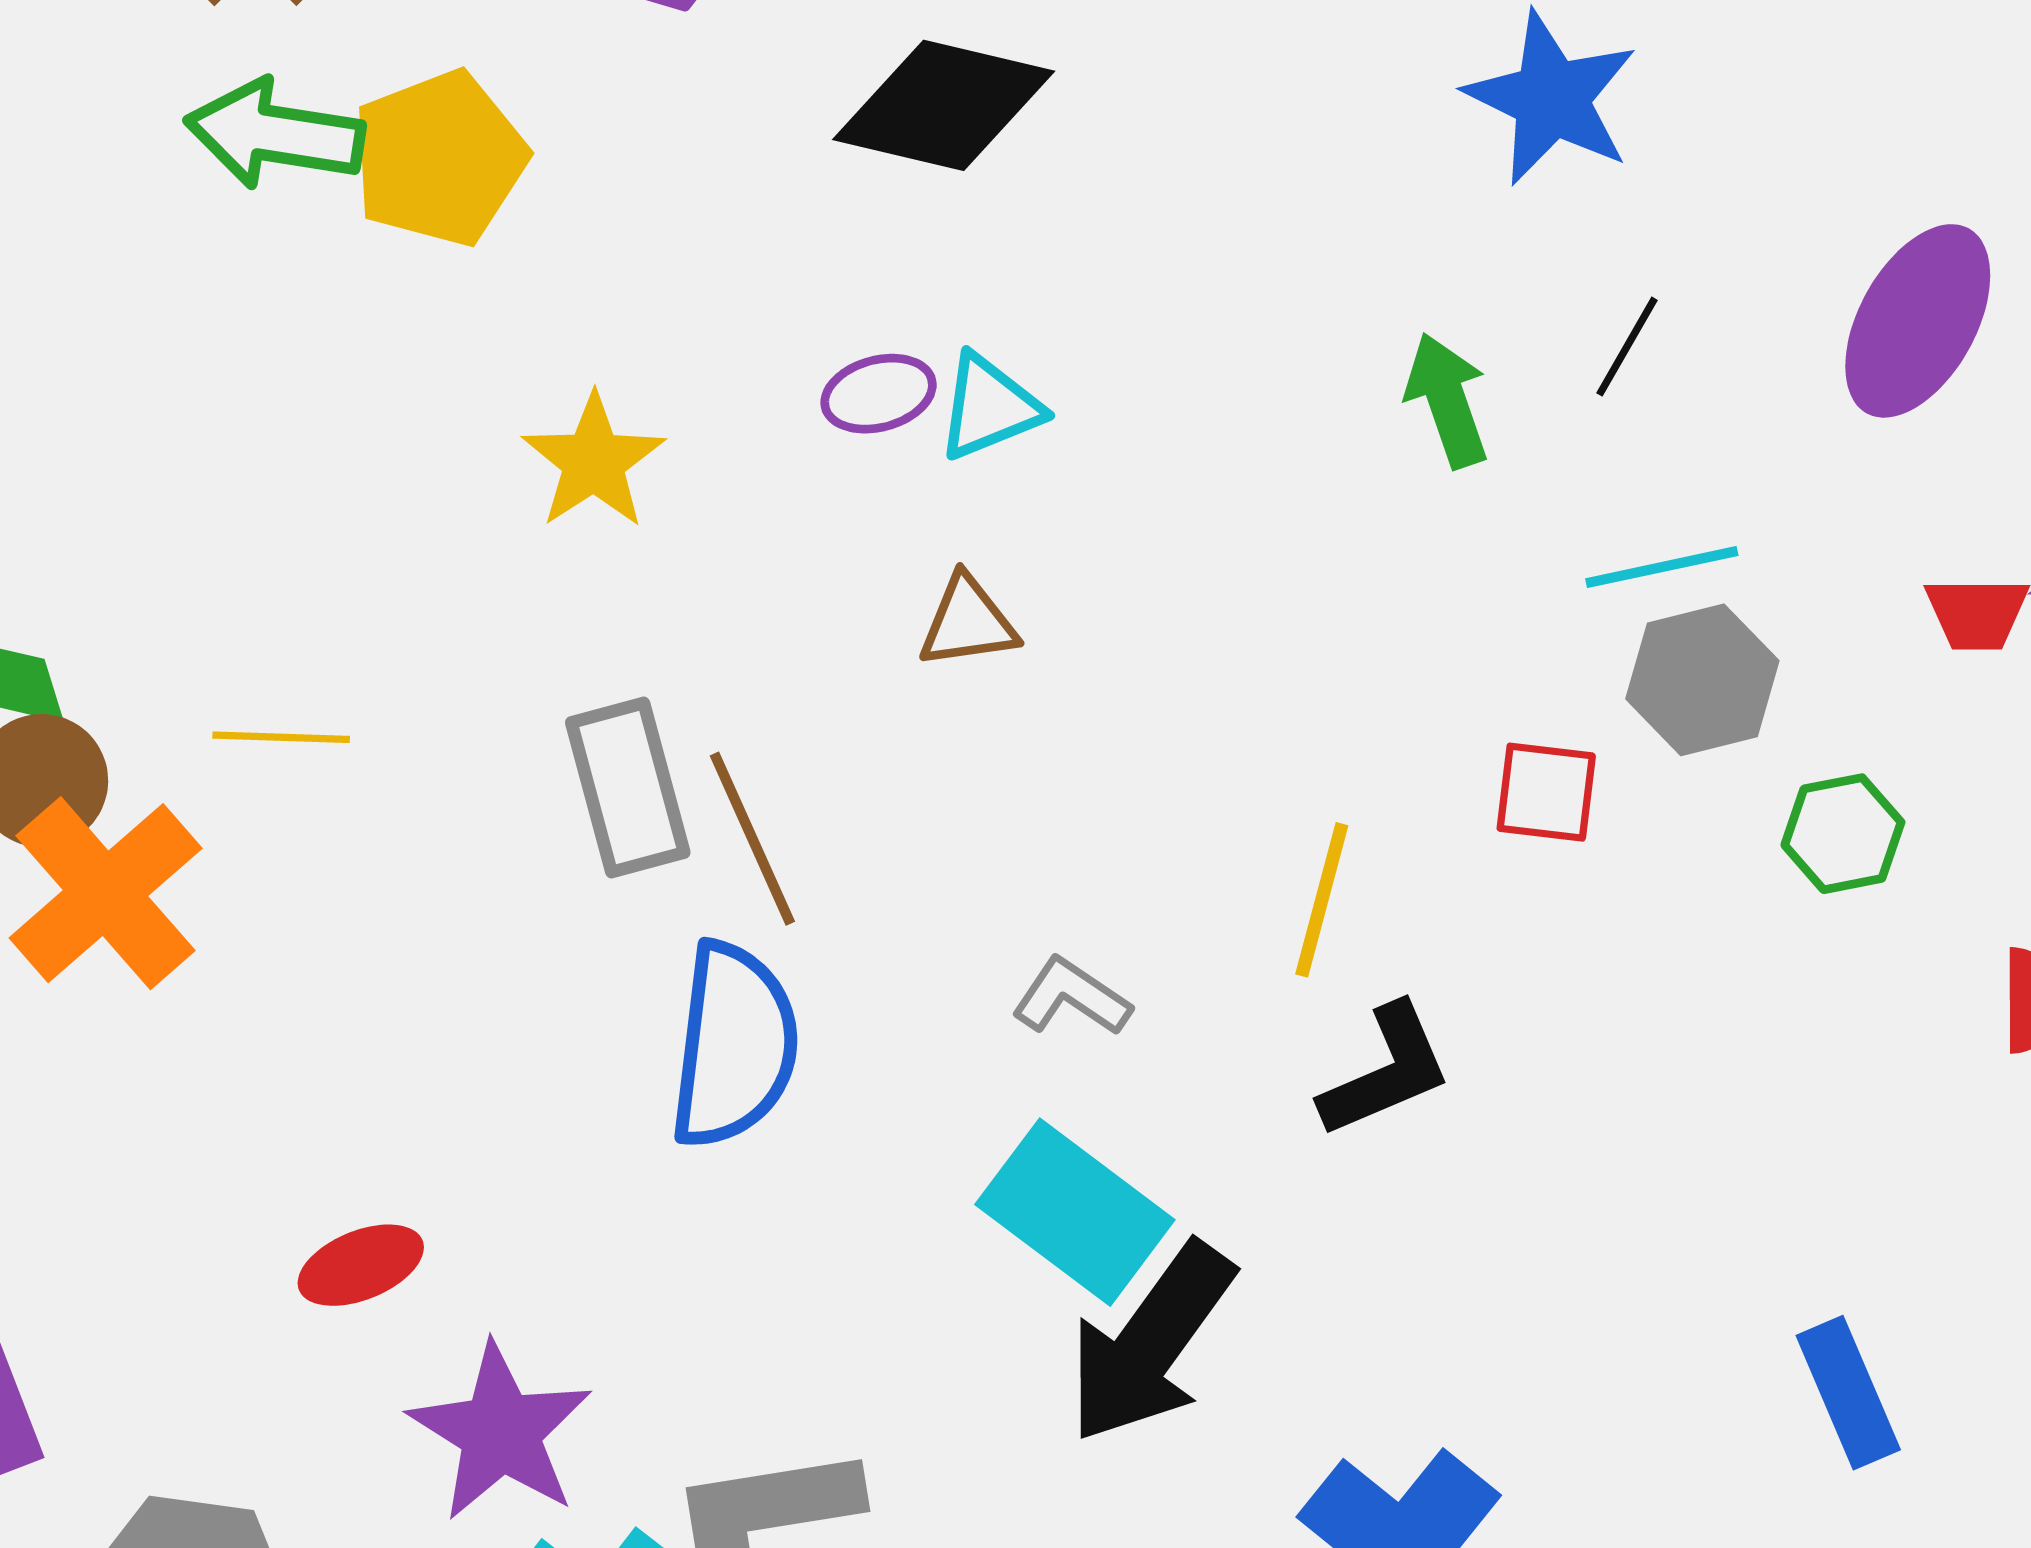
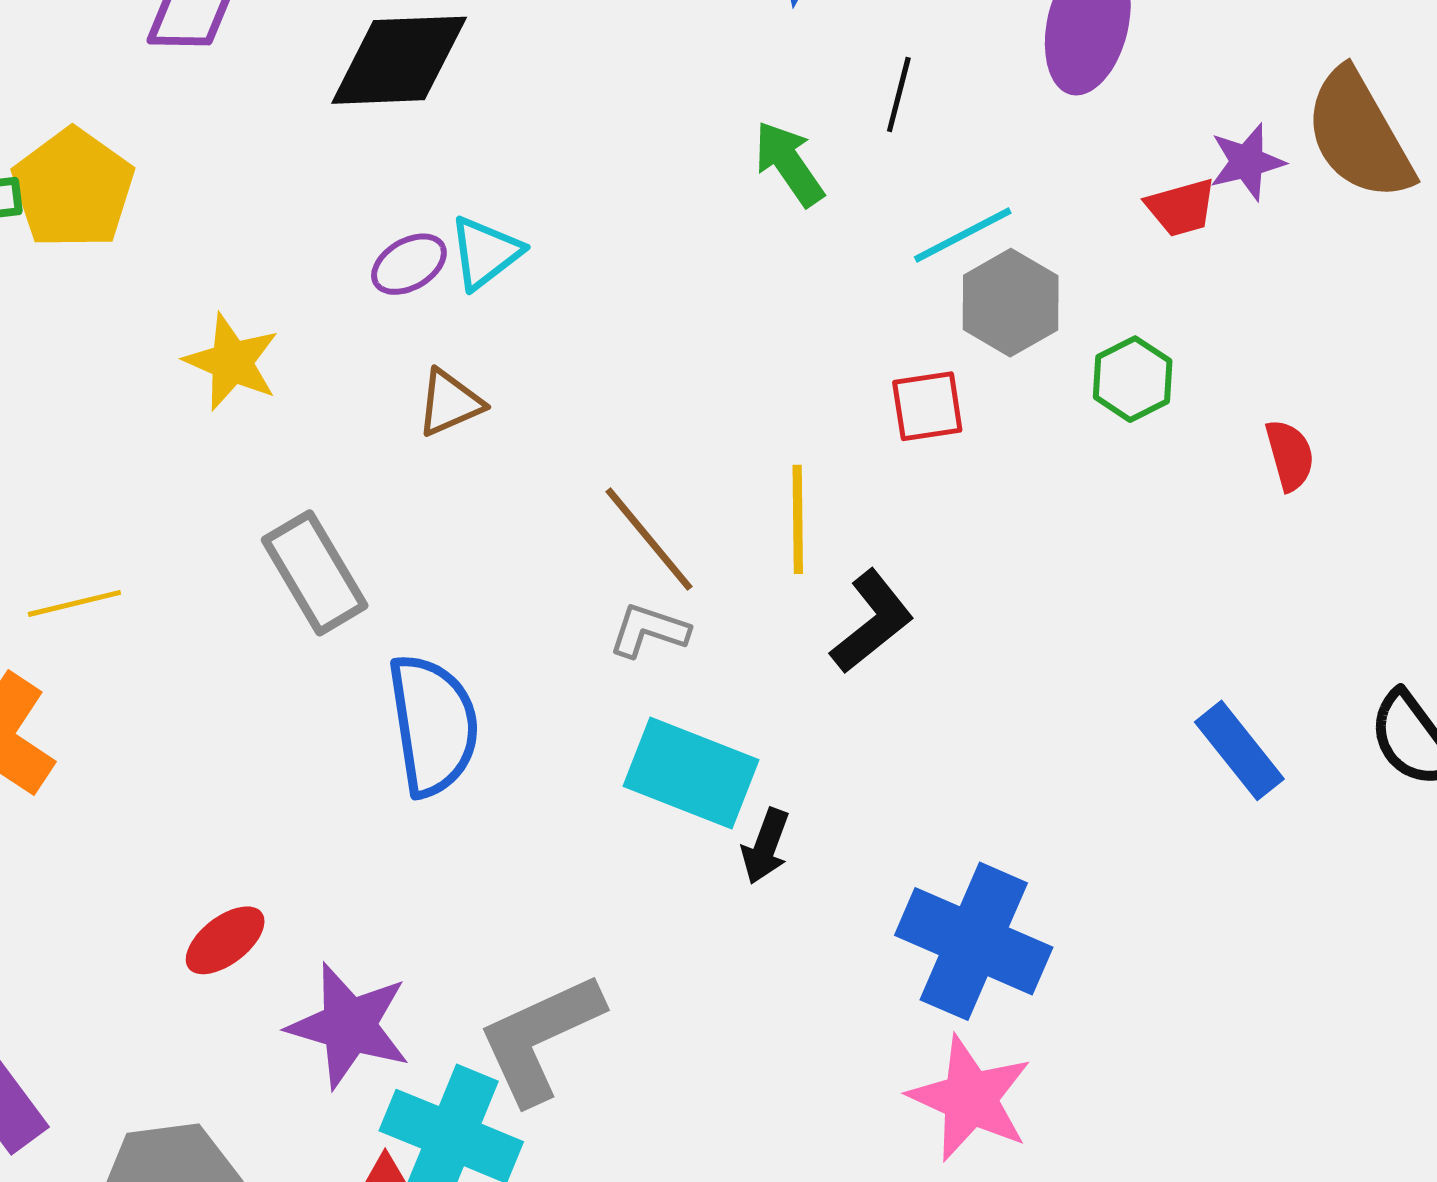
brown triangle: (968, 622) -> (450, 403), moved
brown line: (752, 839) -> (649, 539), moved
black arrow: (1151, 1343) -> (765, 846), size x0.5

